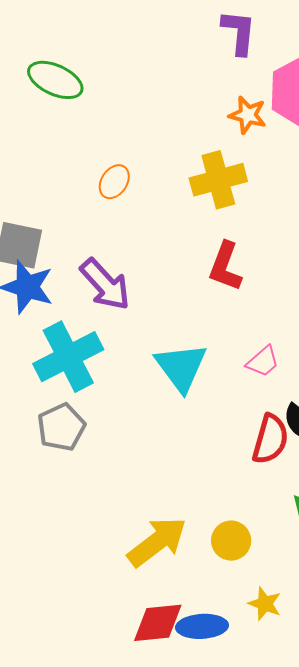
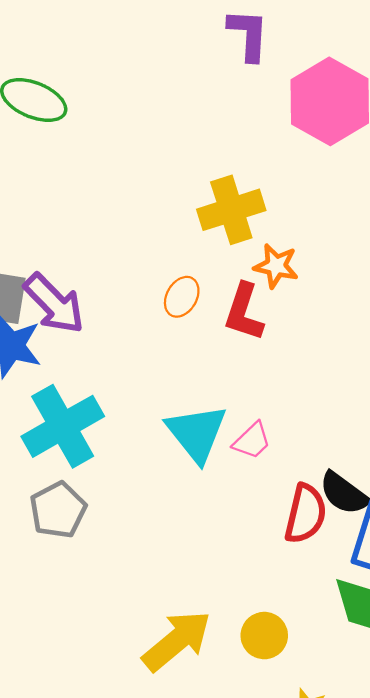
orange star: (248, 115) -> (276, 266), moved
orange ellipse: (114, 182) -> (182, 297), moved
purple arrow: (105, 284) -> (54, 304), moved
pink trapezoid: (263, 361) -> (252, 441), moved

